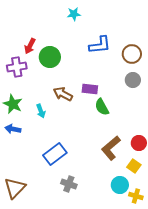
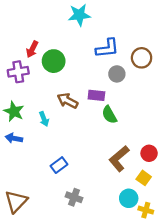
cyan star: (74, 14) -> (79, 15), size x1.5
gray circle: (133, 80) -> (117, 74), moved
blue rectangle: (55, 154) -> (59, 165), size x0.7

